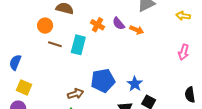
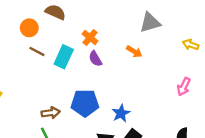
purple semicircle: (119, 24) -> (95, 59), moved

